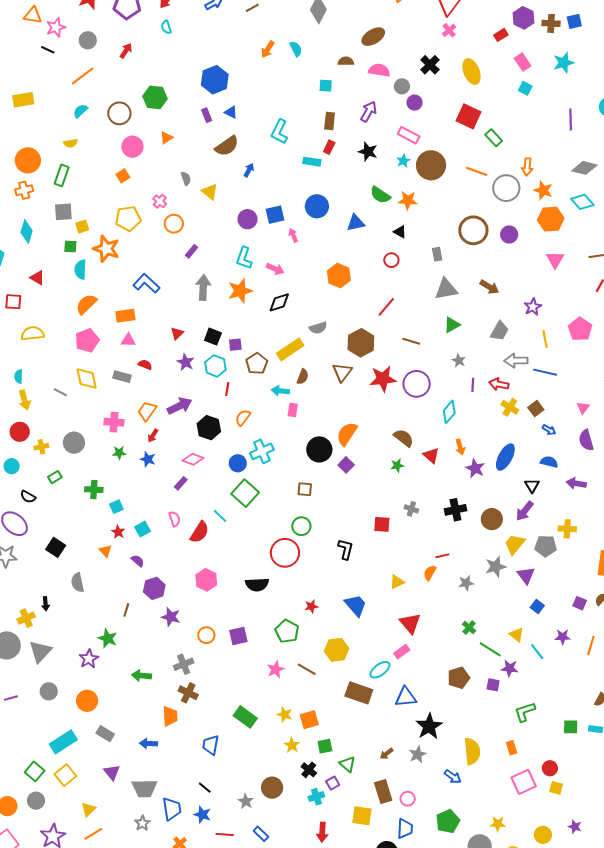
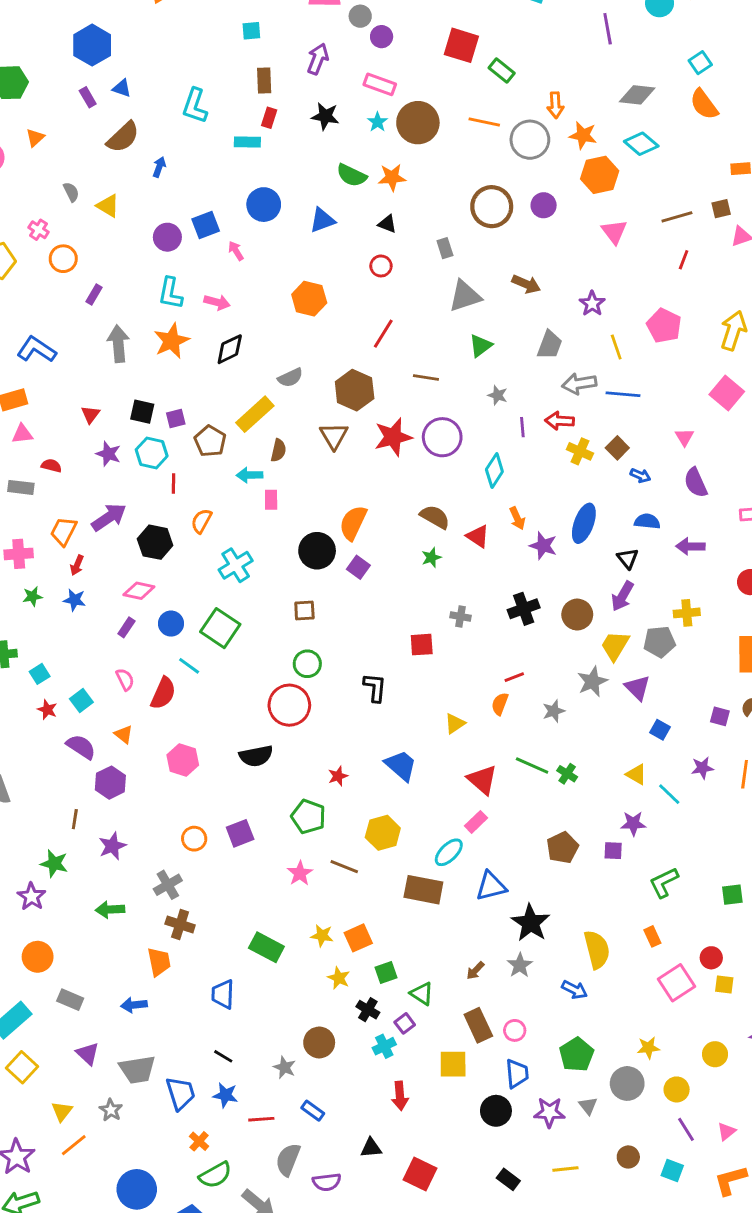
blue circle: (238, 463) -> (171, 624), moved
orange triangle: (105, 551) -> (124, 734), moved
purple semicircle: (138, 561) -> (81, 747), size x1.5
purple star: (171, 617) -> (112, 846), moved, turned -30
green line: (490, 649) -> (532, 766), moved
gray star: (142, 823) -> (111, 1110), moved

